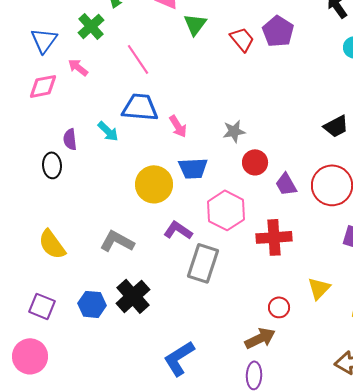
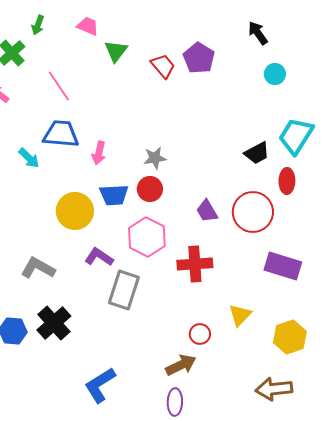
pink arrow: (178, 126) -> (99, 153), turned 45
red circle: (255, 162) -> (150, 189), moved

